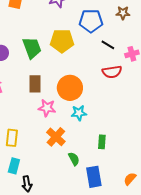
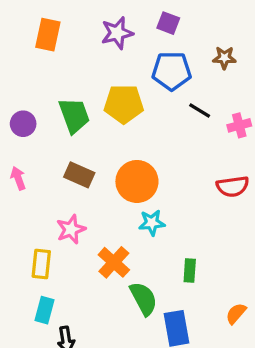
red semicircle: (112, 72) -> (233, 186), moved
brown rectangle: (35, 84) -> (79, 175), turned -66
pink star: (47, 108) -> (71, 229), moved, turned -30
green semicircle: (74, 159) -> (144, 299), size x1.5
orange semicircle: (130, 179) -> (236, 313), moved

